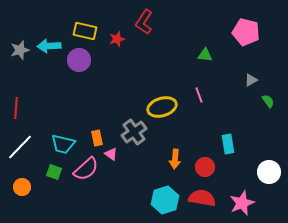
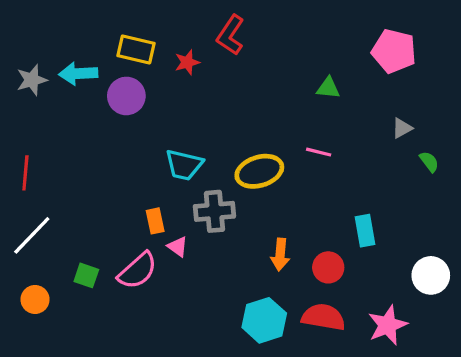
pink line: (199, 95) -> (319, 152), turned -56
gray cross: (134, 132) -> (214, 211), turned 30
cyan trapezoid: (63, 144) -> (184, 165), moved

